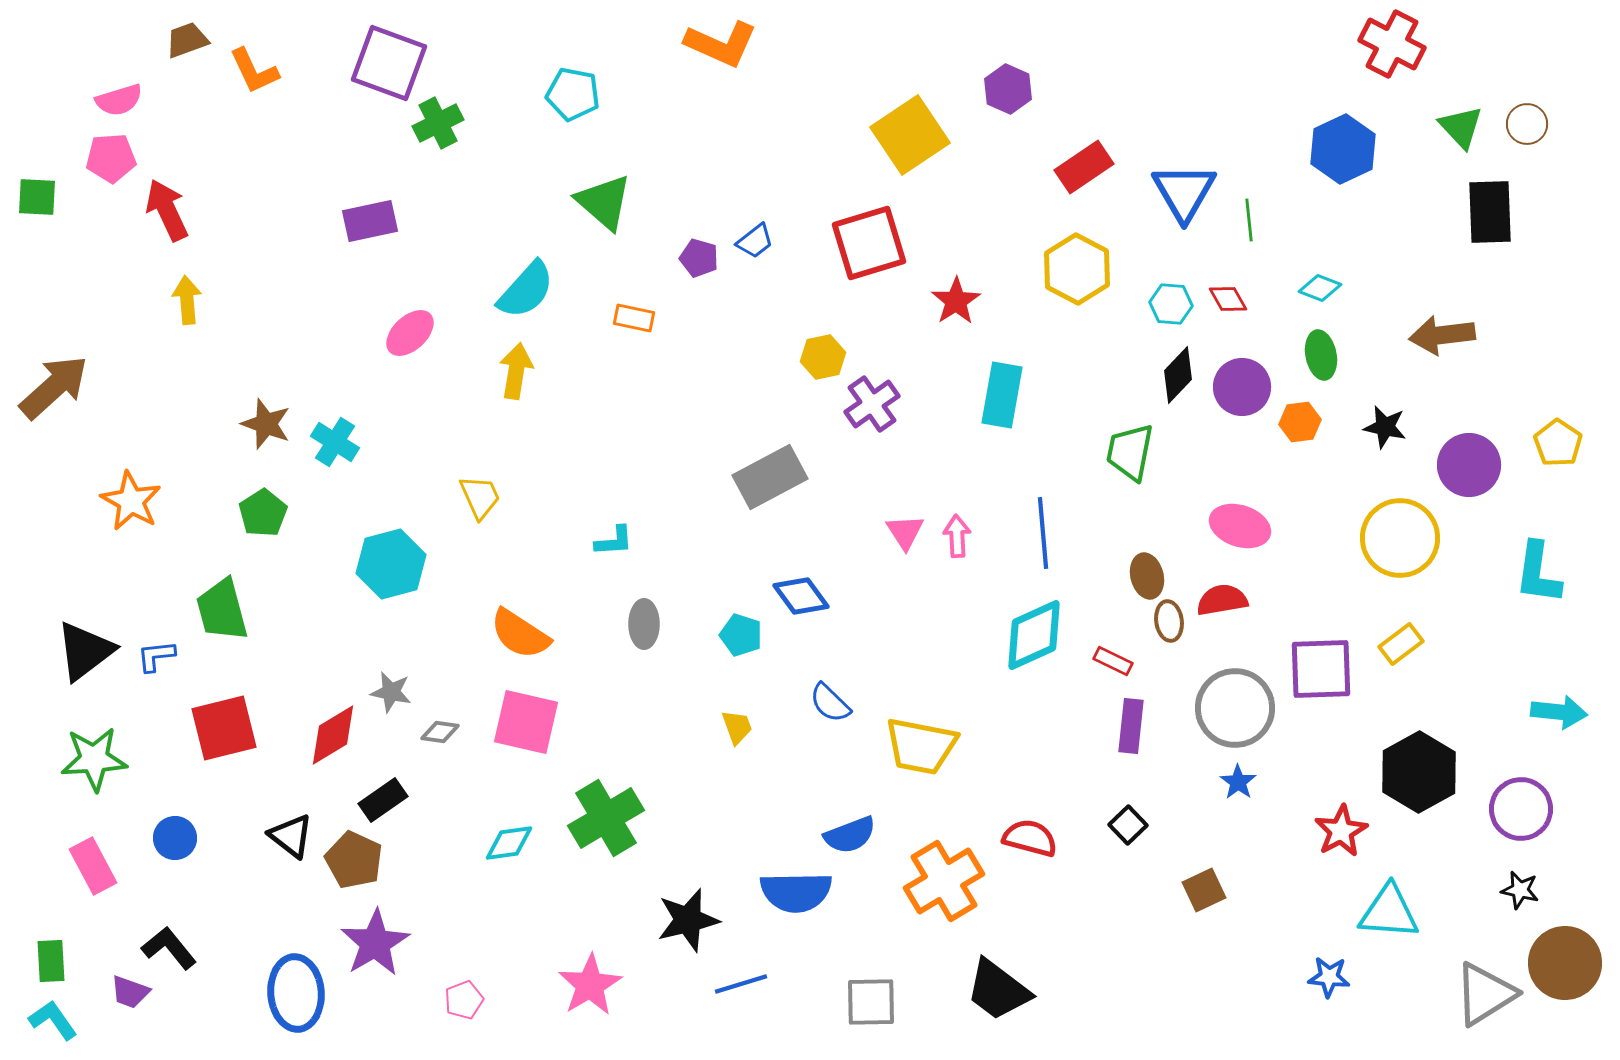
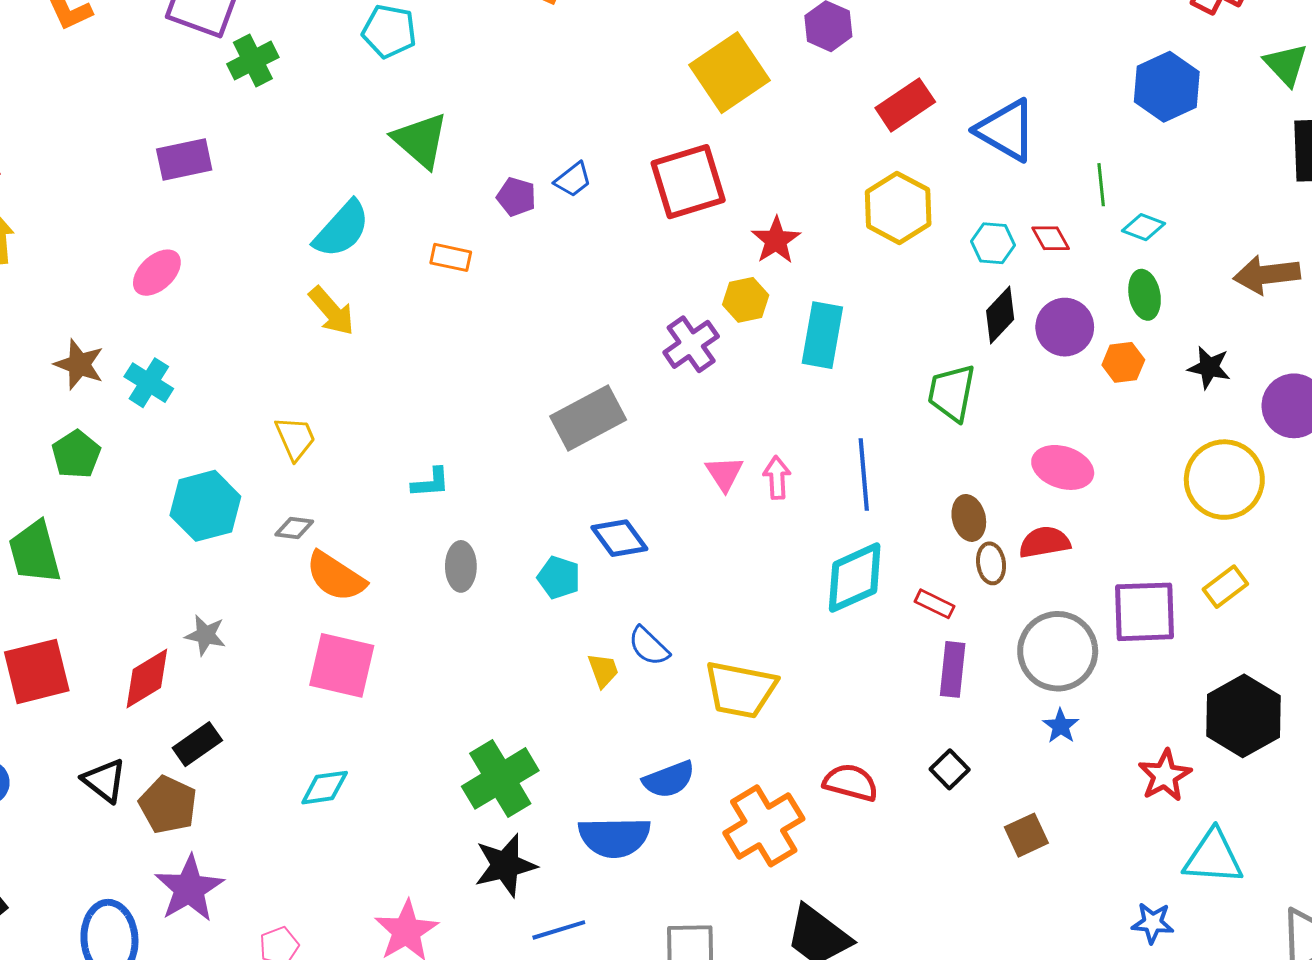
blue triangle: (1184, 192) -> (1006, 130), turned -30
green line: (1249, 220) -> (1101, 185), moved
pink ellipse: (410, 333) -> (157, 273), moved
yellow hexagon: (823, 357) -> (746, 300), moved
yellow arrow: (516, 371) -> (332, 311), turned 130
yellow trapezoid: (737, 727) -> (603, 670), moved
gray diamond: (440, 732) -> (294, 528), moved
green cross: (606, 818) -> (500, 778), moved

